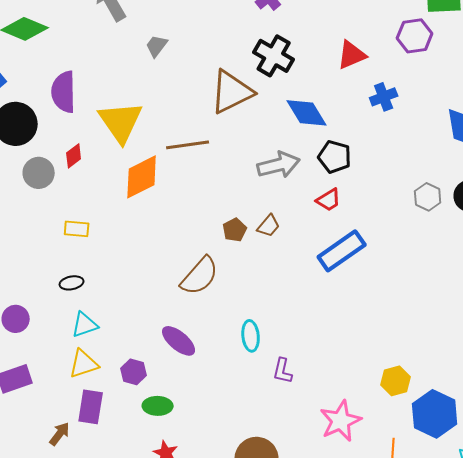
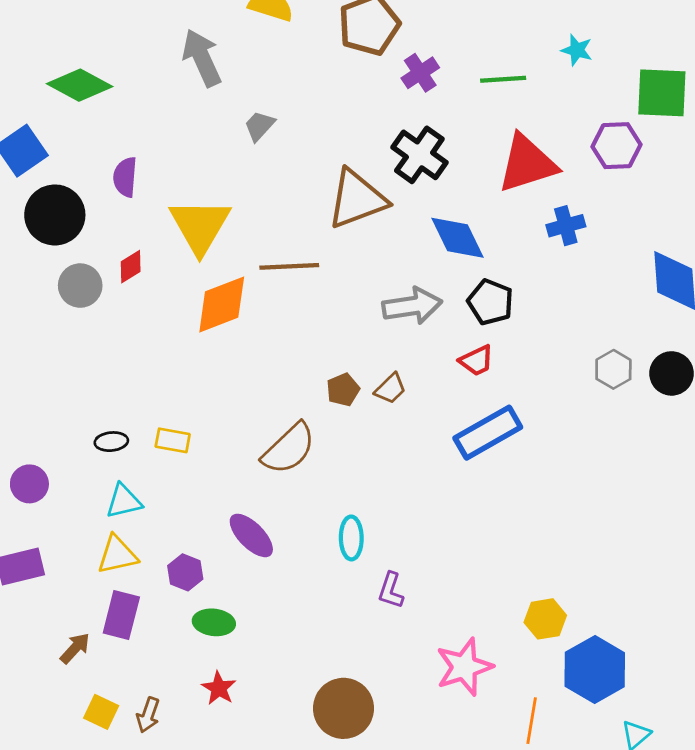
red triangle: (352, 55) -> (527, 164), size x1.5
purple semicircle: (64, 92) -> (125, 177), size x0.7
yellow rectangle: (77, 229) -> (173, 440), moved

